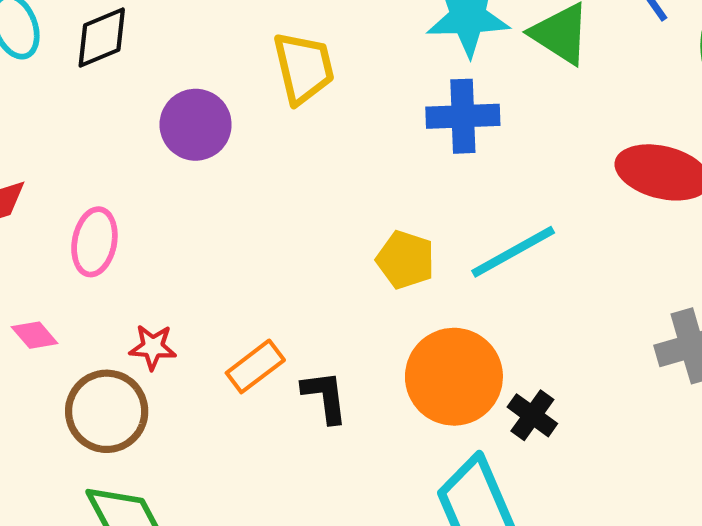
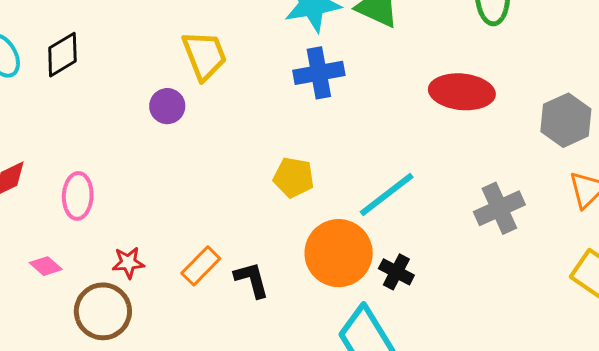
purple circle: (196, 125) -> (167, 106), moved, size x0.7
cyan line: (513, 252) -> (387, 194), moved

